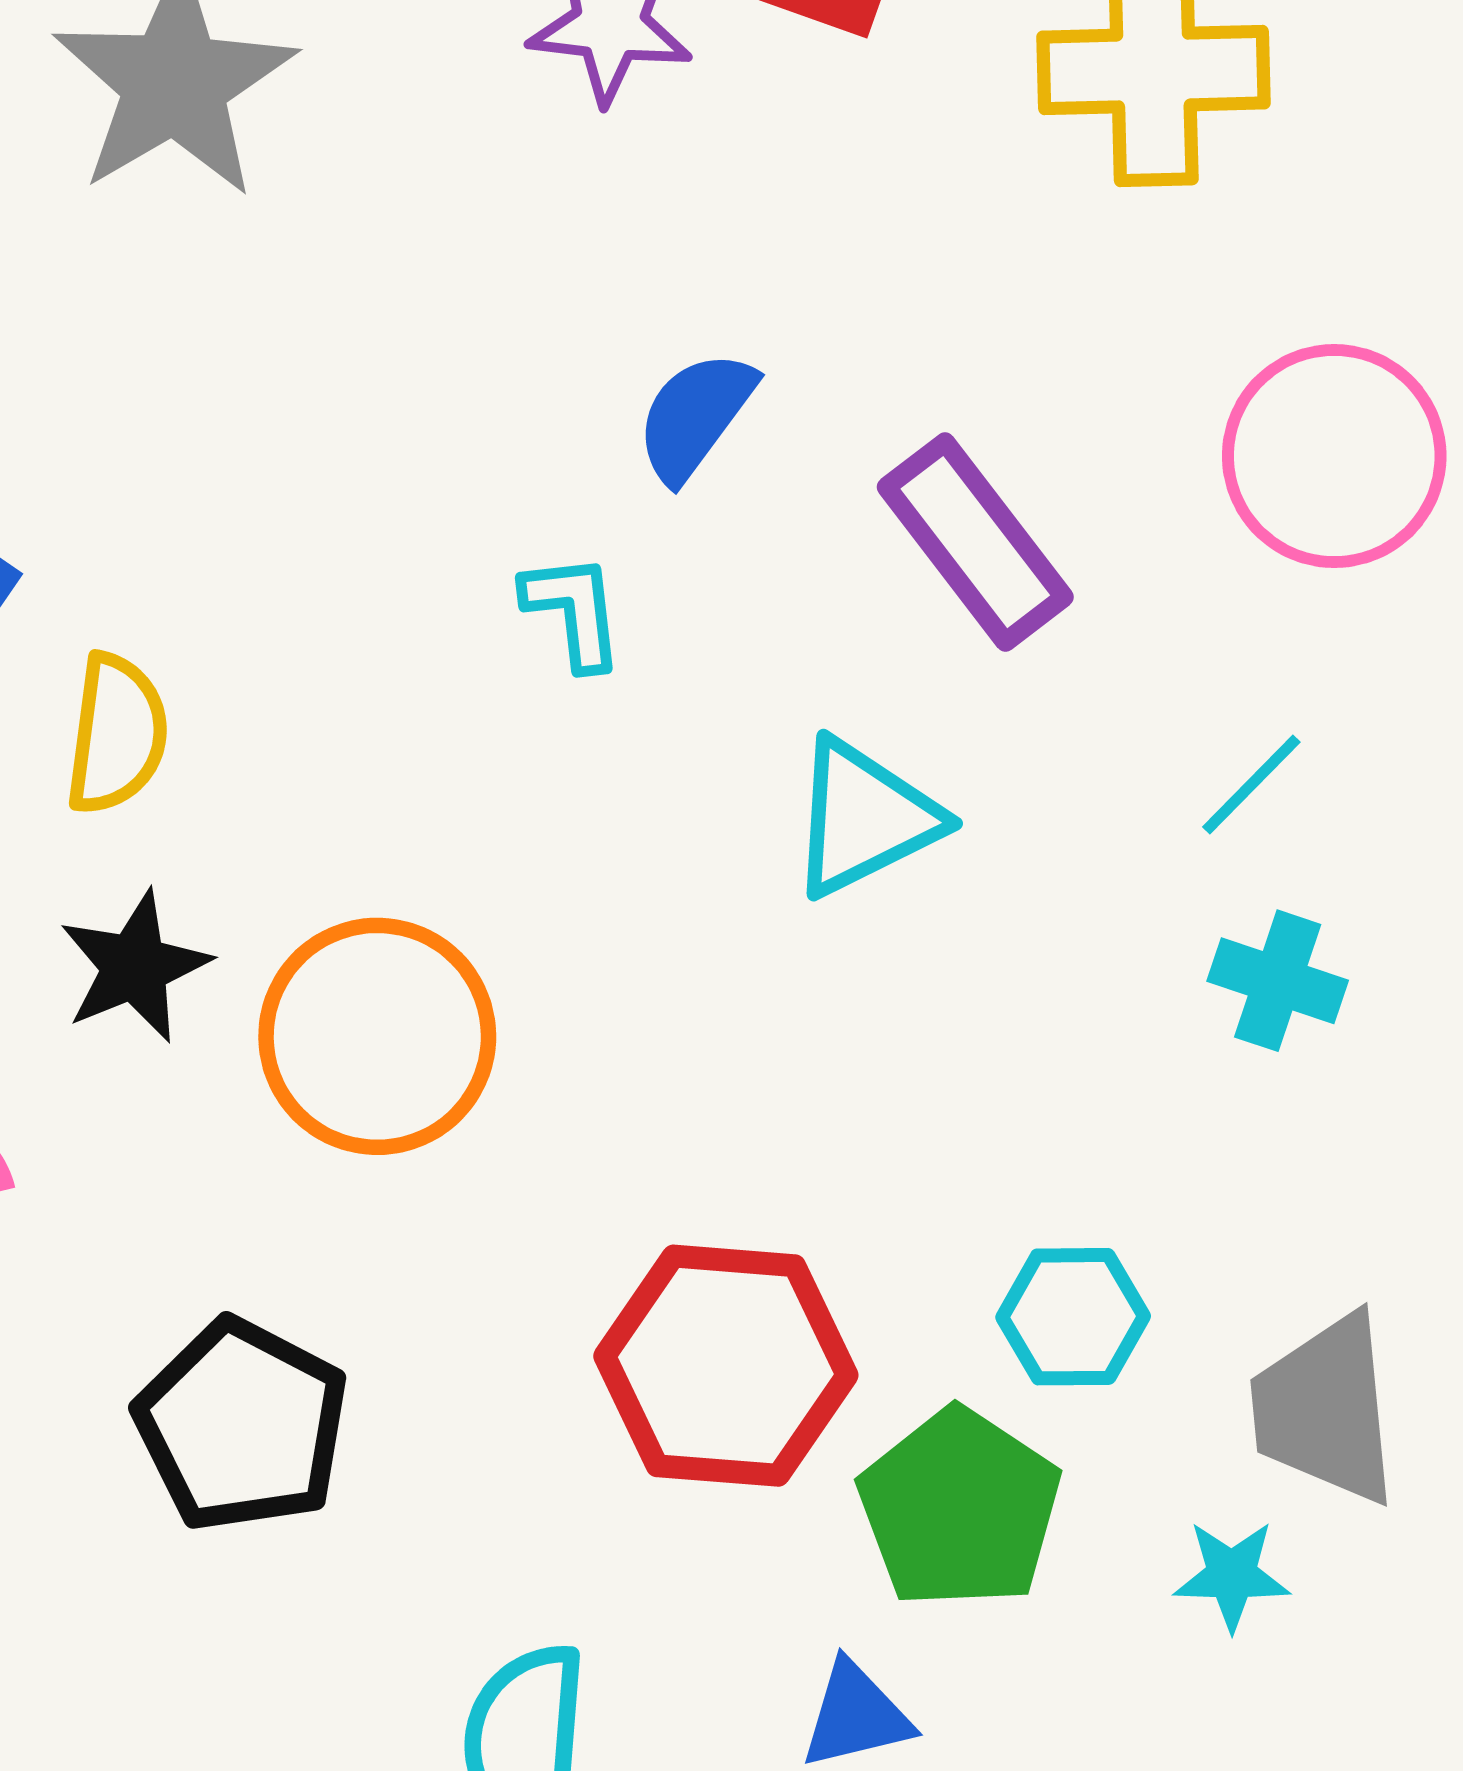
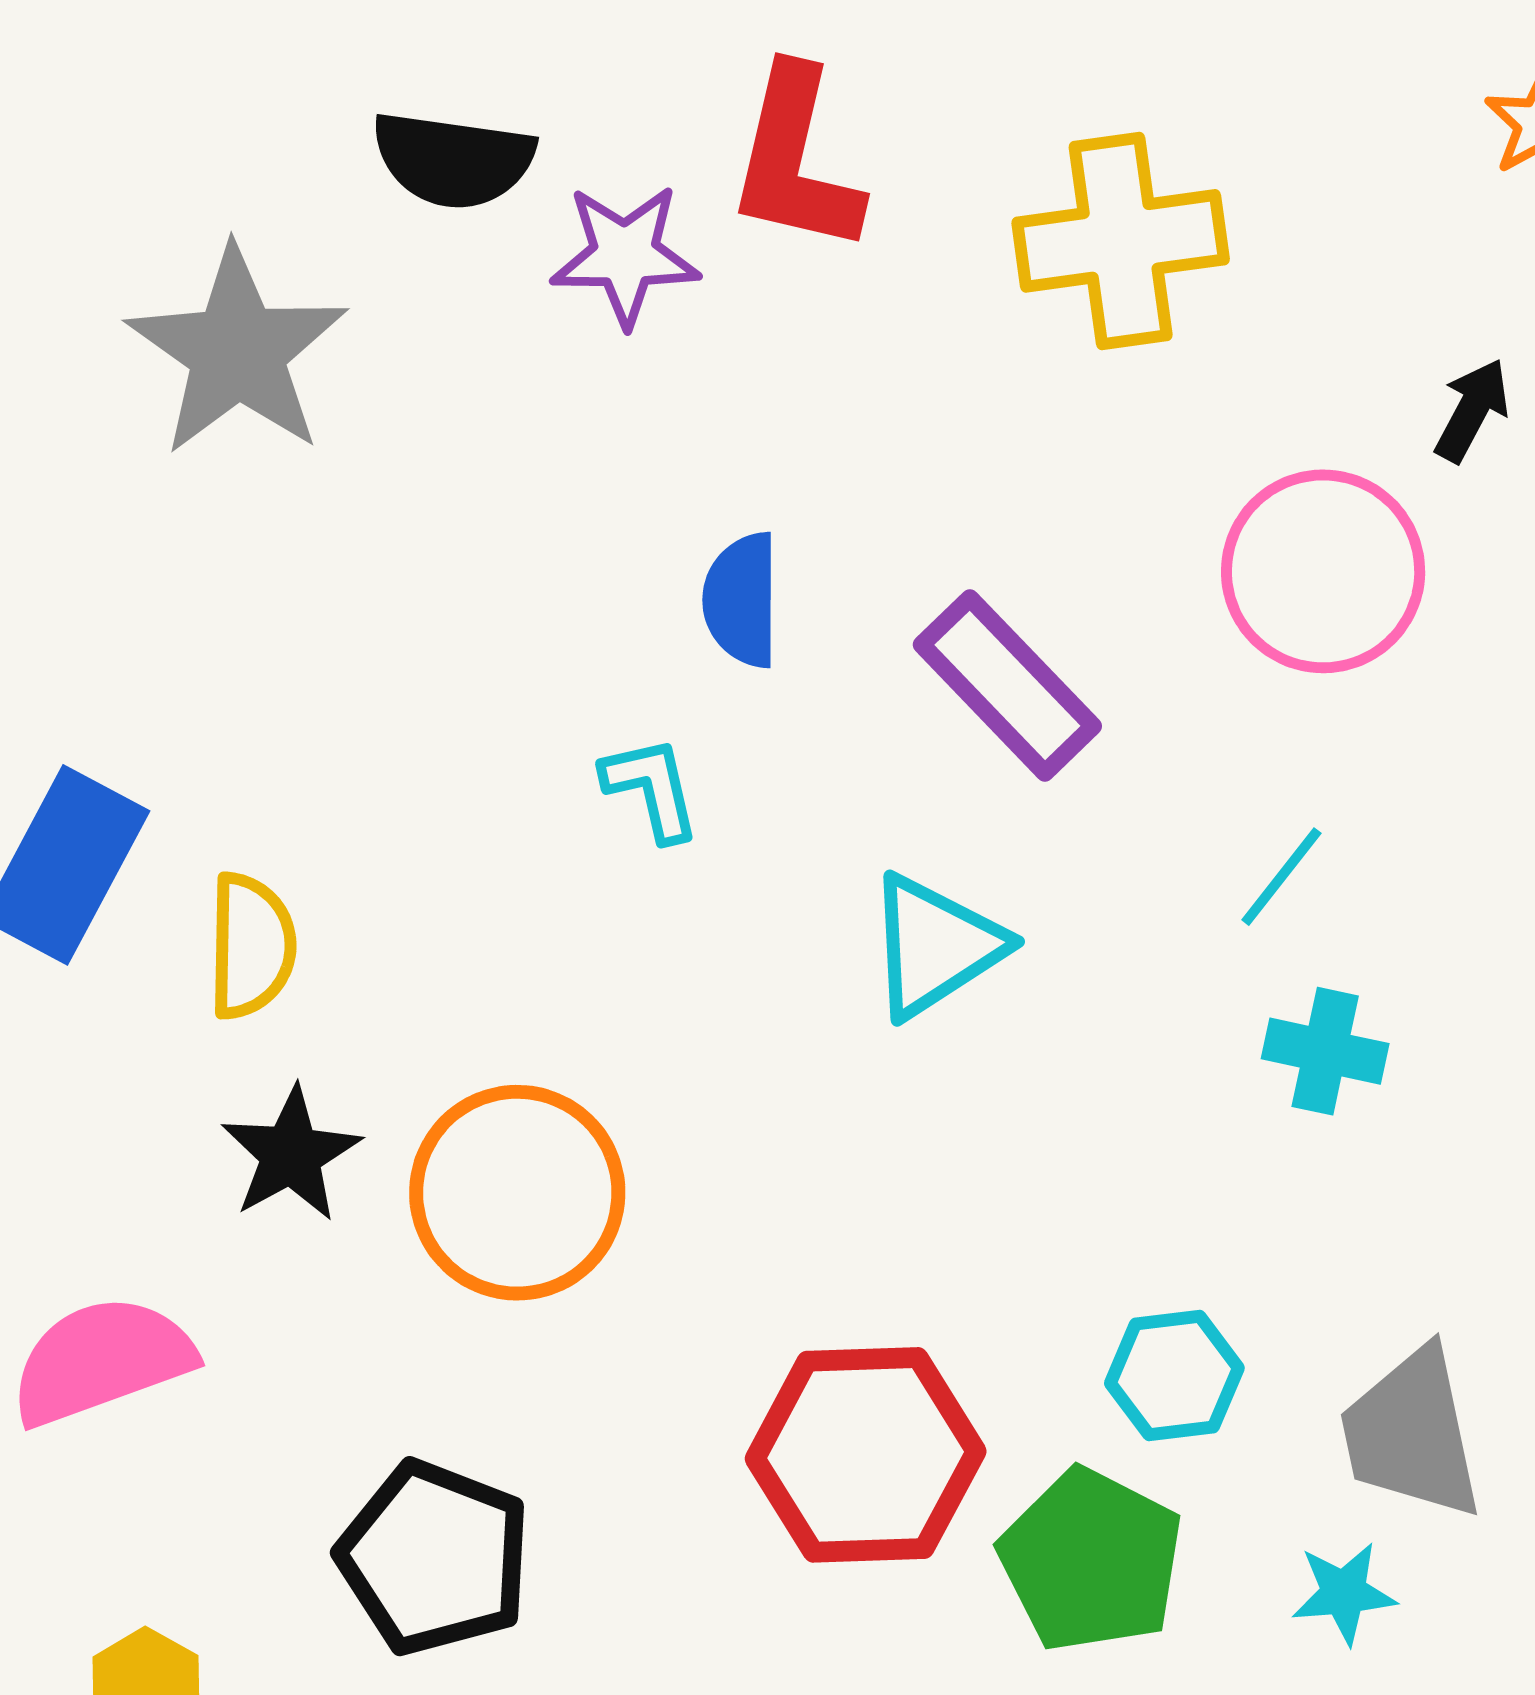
blue semicircle: (695, 416) -> (742, 600), turned -30

